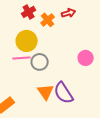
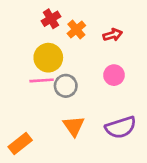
red arrow: (69, 13) -> (113, 35), moved
pink circle: (86, 58) -> (114, 75), moved
purple semicircle: (64, 93) -> (121, 127), moved, turned -75

